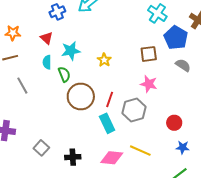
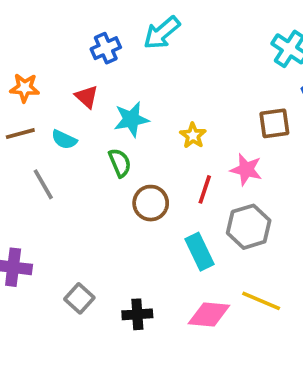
cyan semicircle: (47, 62) -> (64, 140), moved, turned -64
pink star: (149, 84) -> (246, 170), moved
brown circle: (81, 96) -> (151, 203), size x0.7
red line: (110, 99) -> (205, 189), moved

